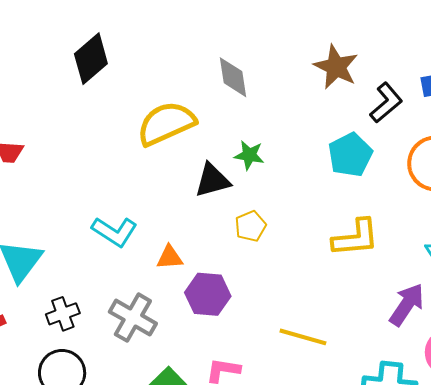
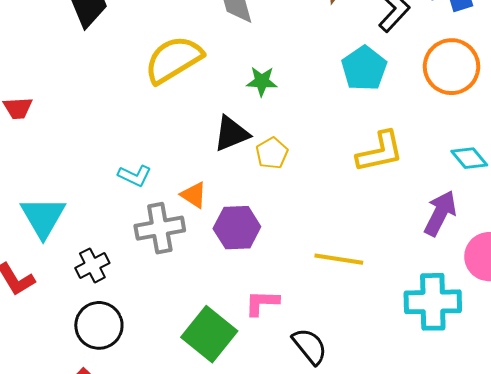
black triangle: (212, 180) -> (231, 134), moved
cyan L-shape: (115, 232) -> (135, 176), size x0.7
orange triangle: (170, 257) -> (194, 195), turned 44
gray cross: (133, 318) -> (160, 228), moved, turned -33

